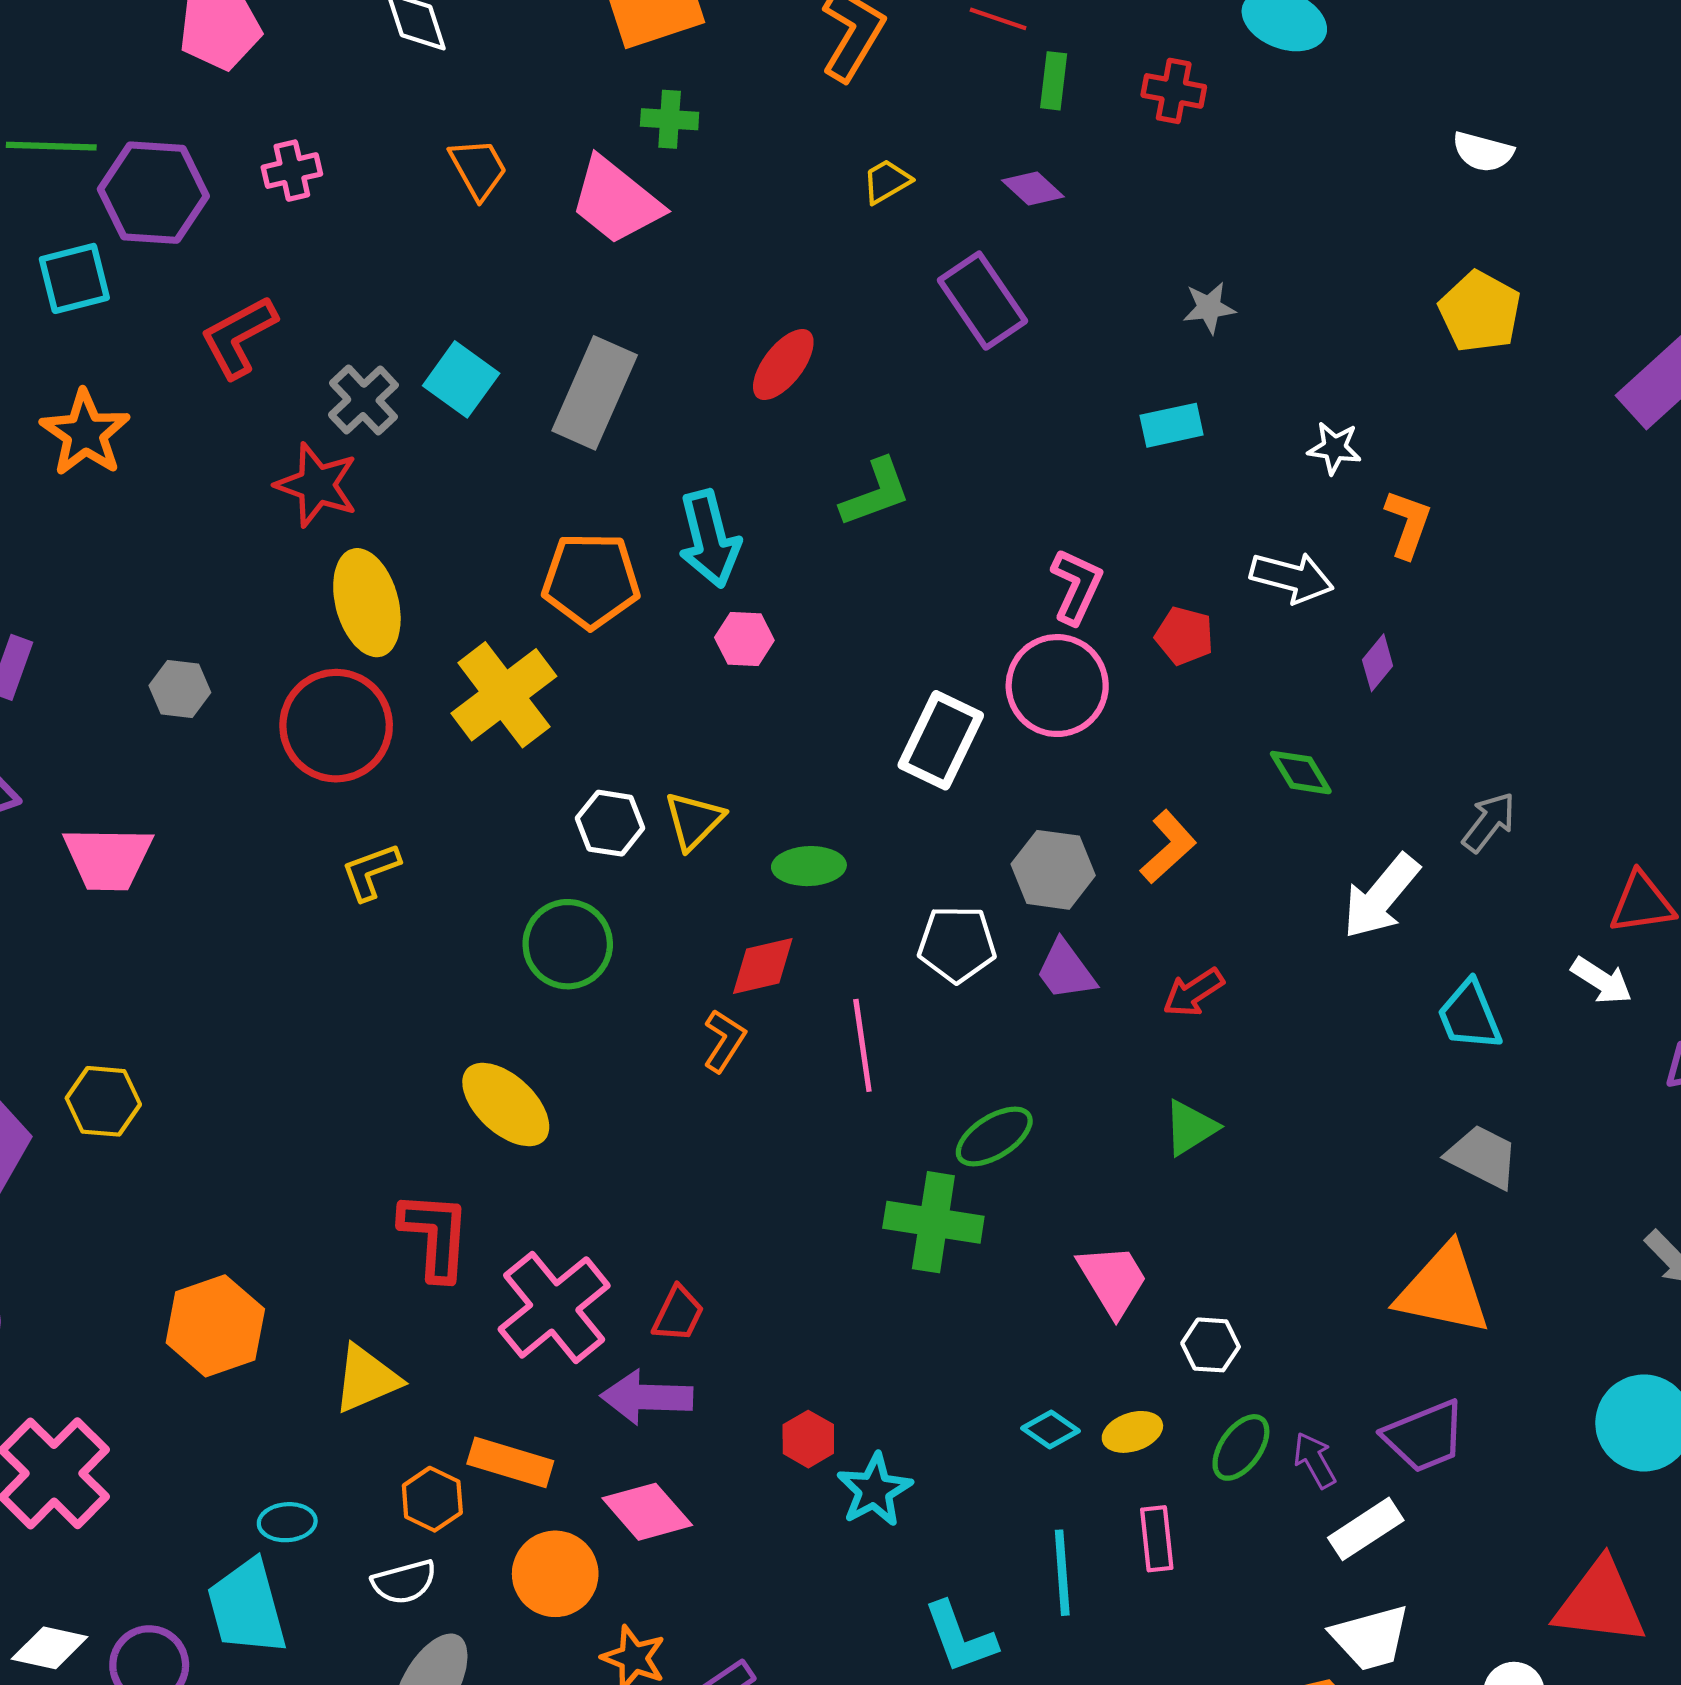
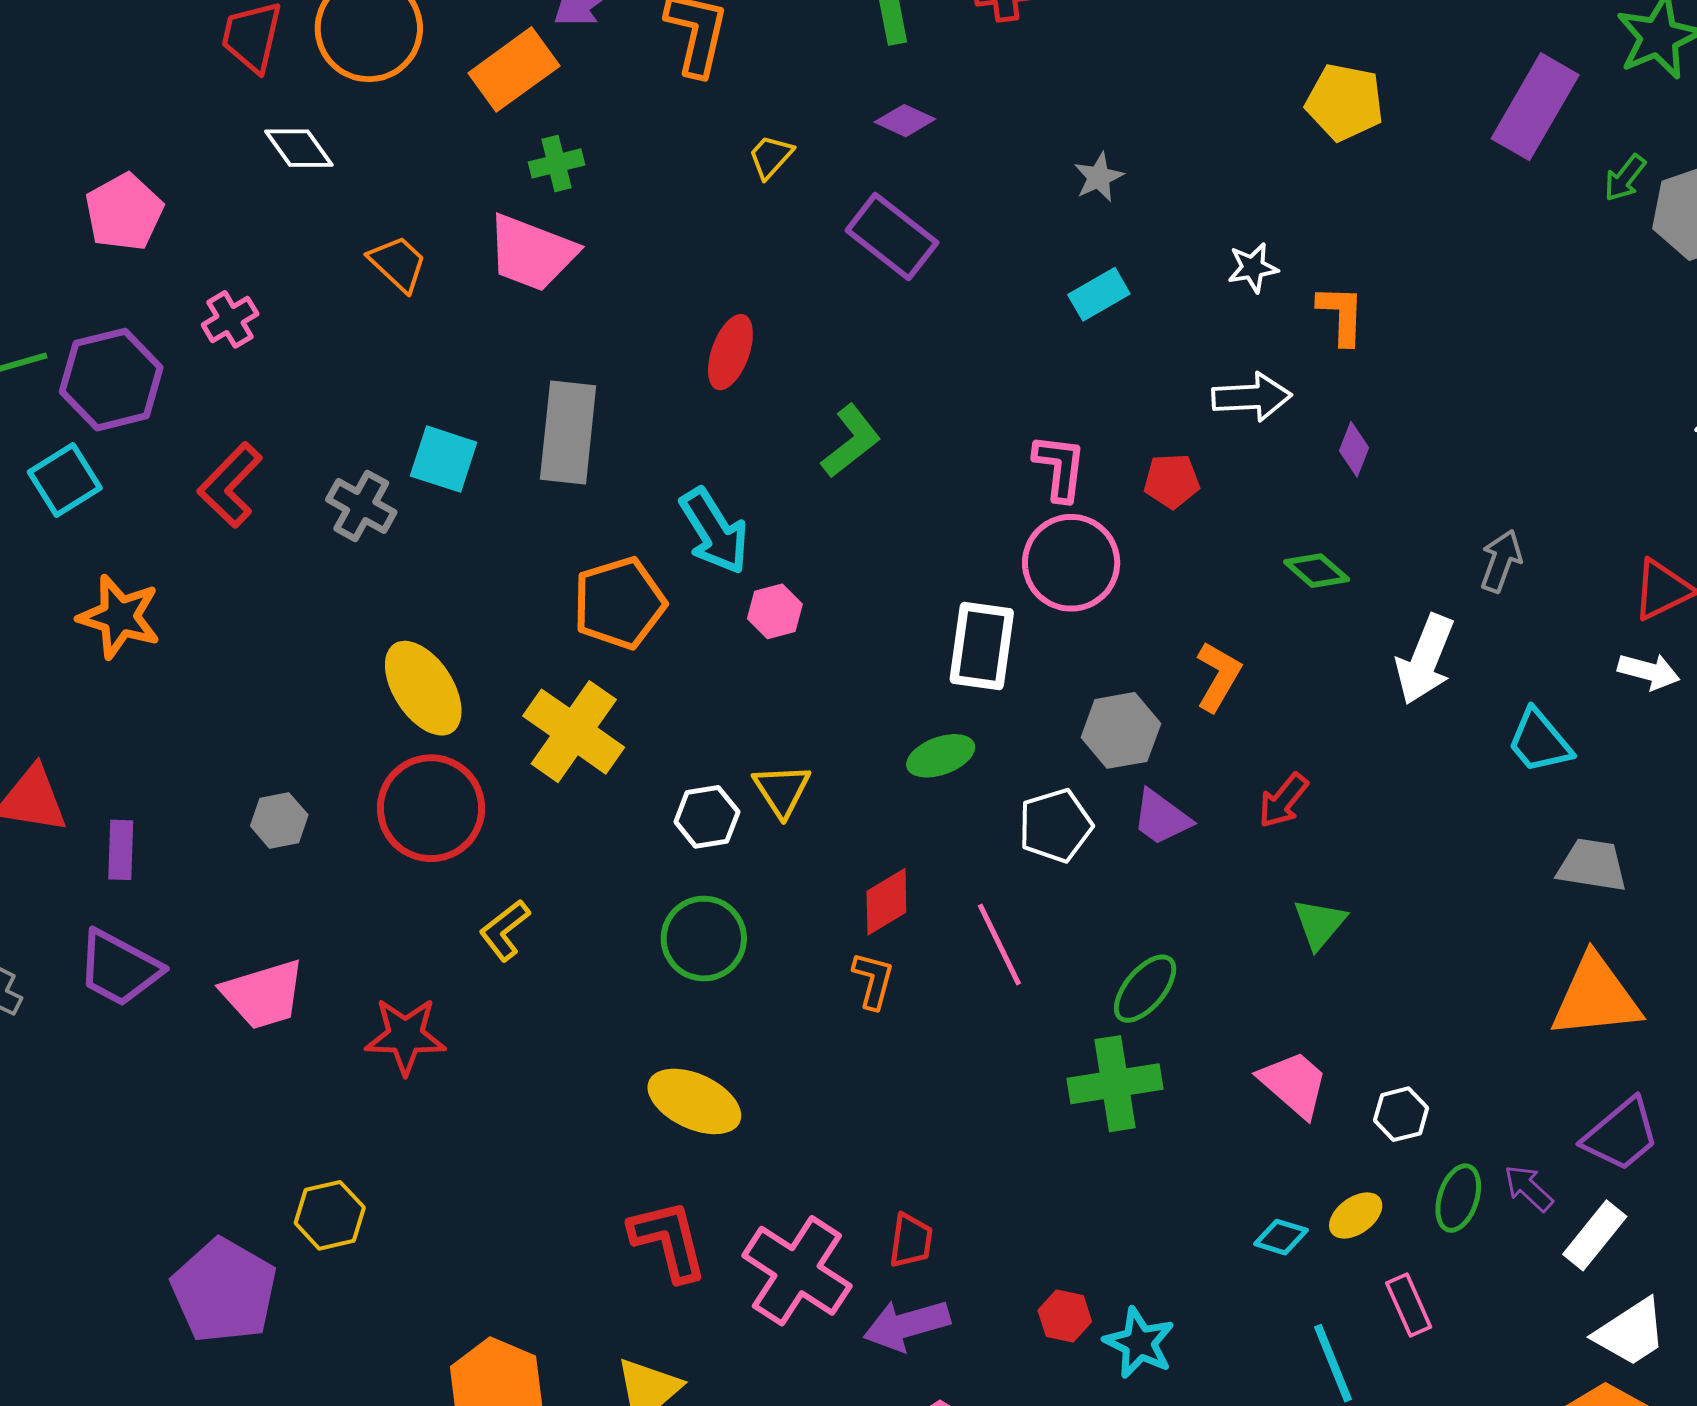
red star: (317, 485) -> (405, 1036), moved
green ellipse: (809, 866) -> (941, 756), moved

